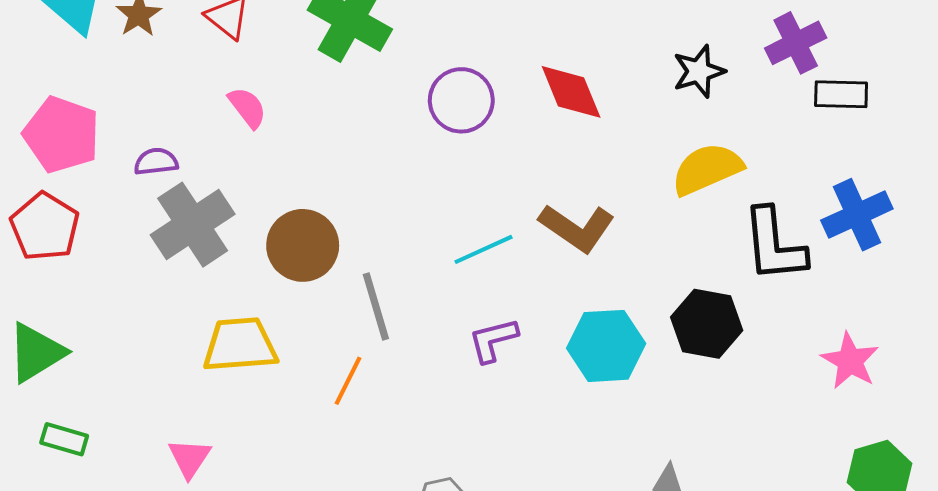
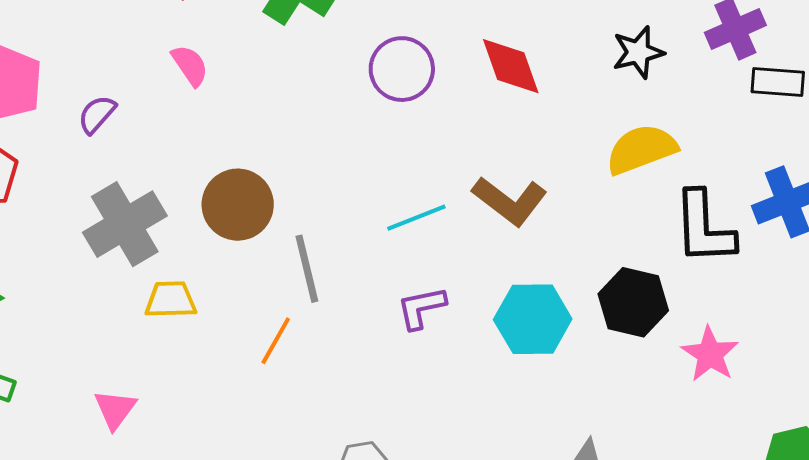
purple semicircle: (156, 162) -> (97, 114), turned -45
gray cross: (193, 225) -> (125, 224), moved
yellow trapezoid: (240, 345) -> (171, 300), size x0.7
pink star: (850, 361) -> (710, 354), moved

